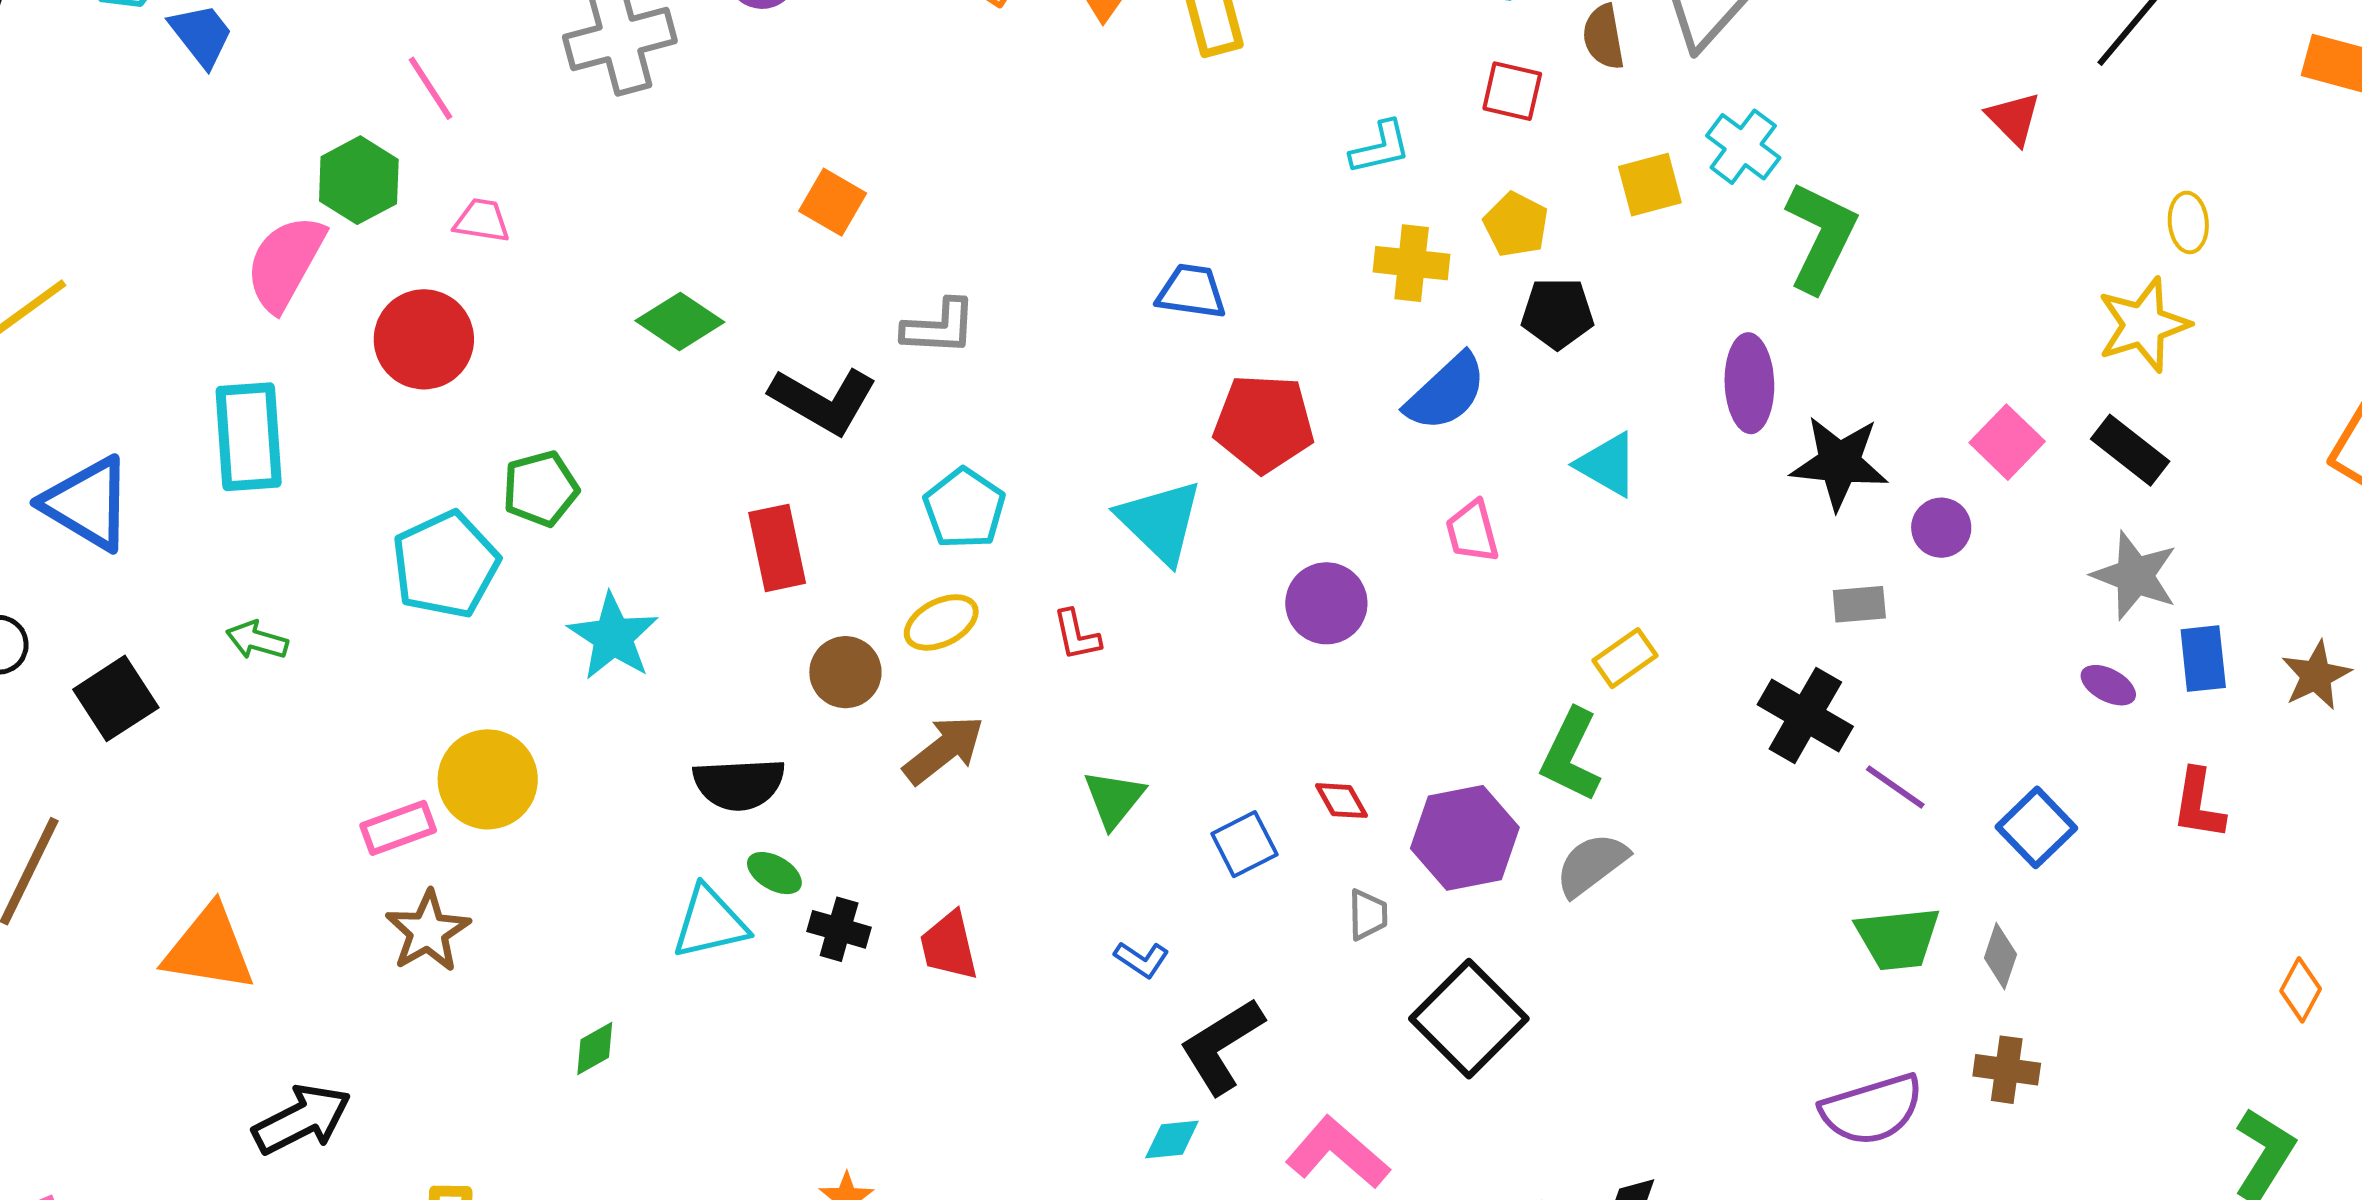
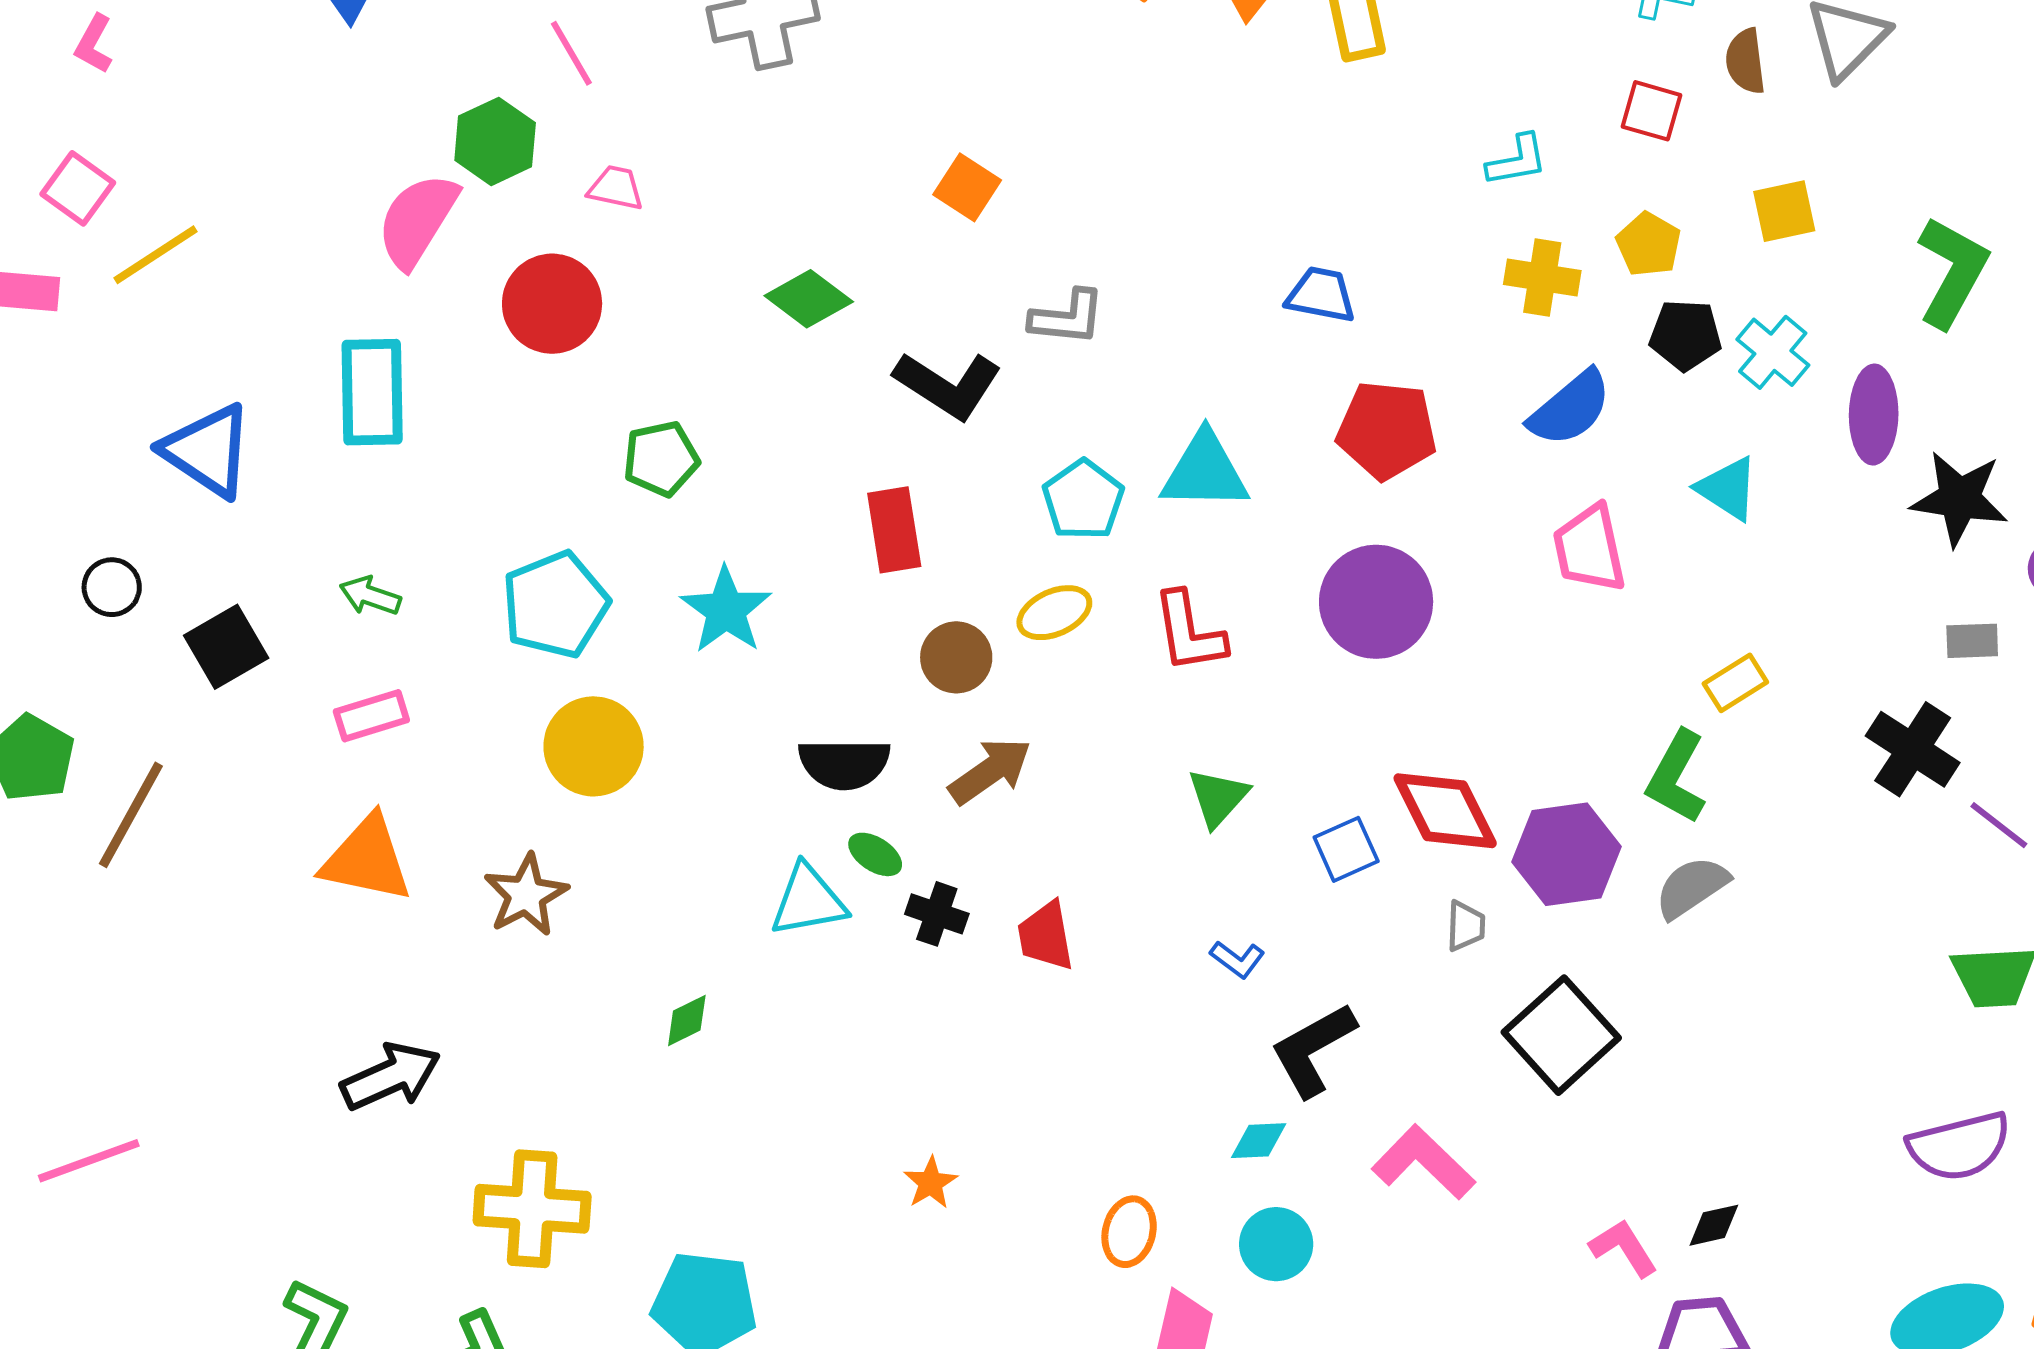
cyan cross: (1743, 147) -> (1773, 352), moved
cyan triangle: (1160, 521) -> (1205, 471), moved, turned -46
pink trapezoid: (1472, 532) -> (1589, 549), size x1.4
cyan pentagon: (446, 565) -> (555, 605), moved
purple circle: (1326, 603) -> (1376, 602), moved, size x1.4
red L-shape: (1077, 635) -> (1189, 632), size x1.6
brown arrow: (944, 750) -> (990, 771), moved
red diamond: (1341, 801) -> (1445, 811), size x2.0
pink rectangle: (398, 828) -> (371, 716), moved
orange triangle: (209, 949) -> (367, 859), moved

